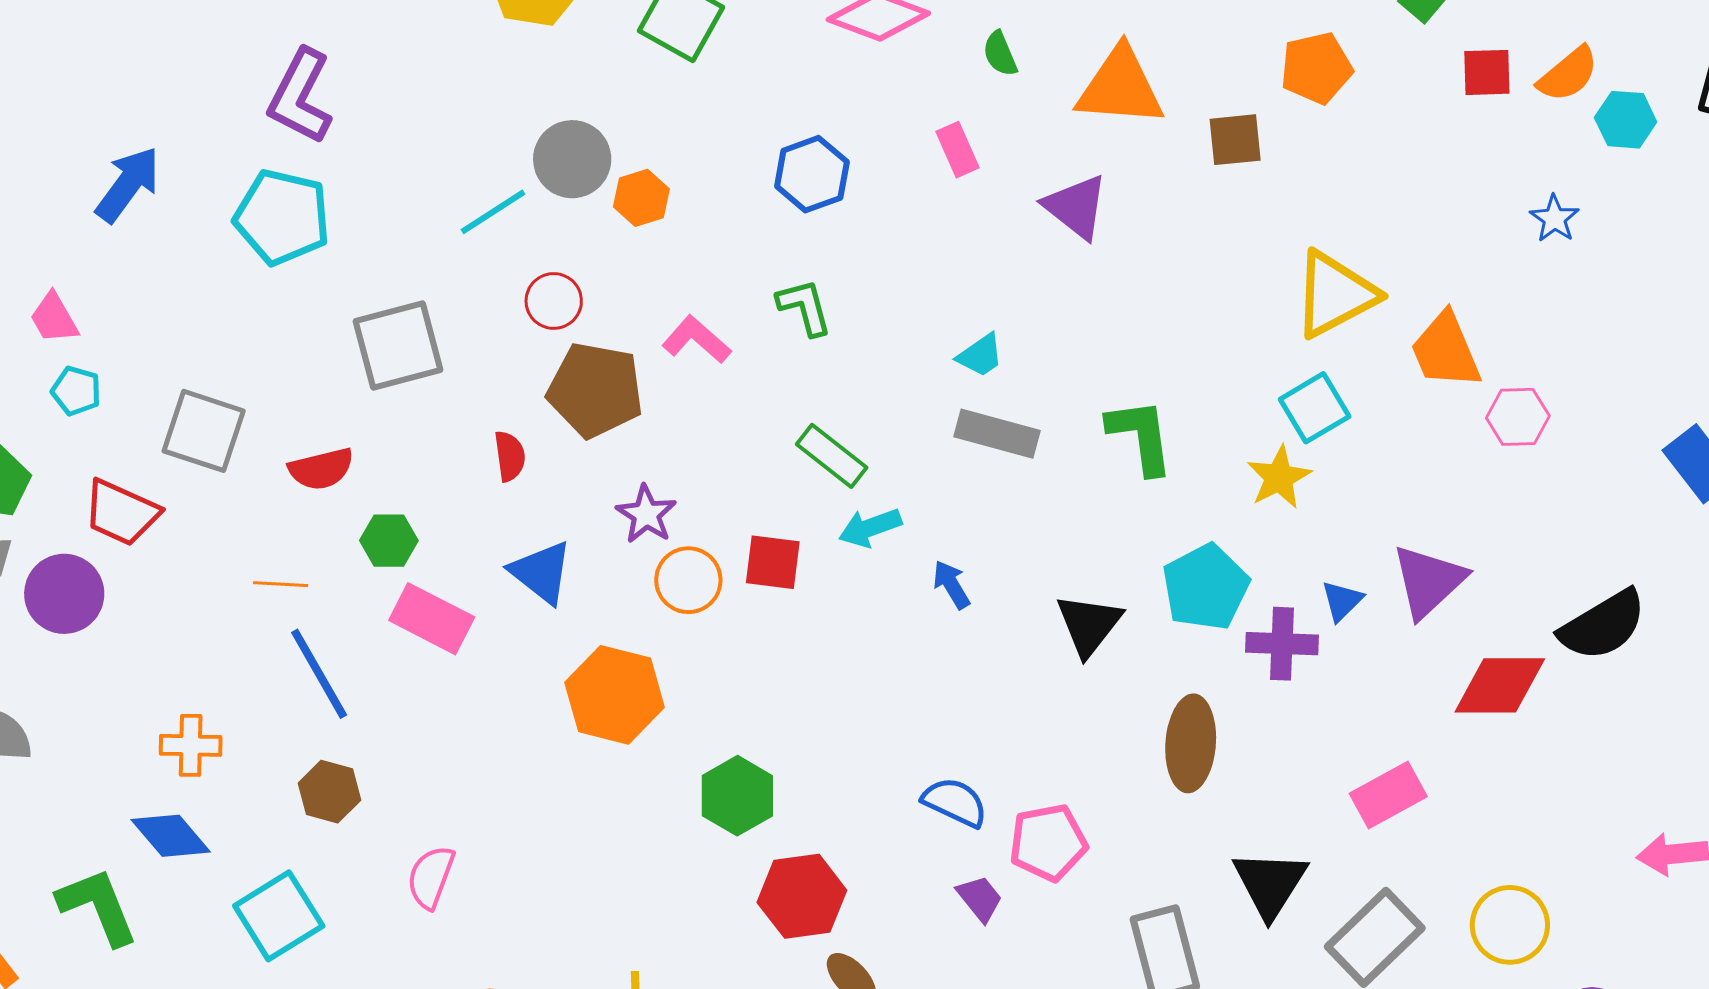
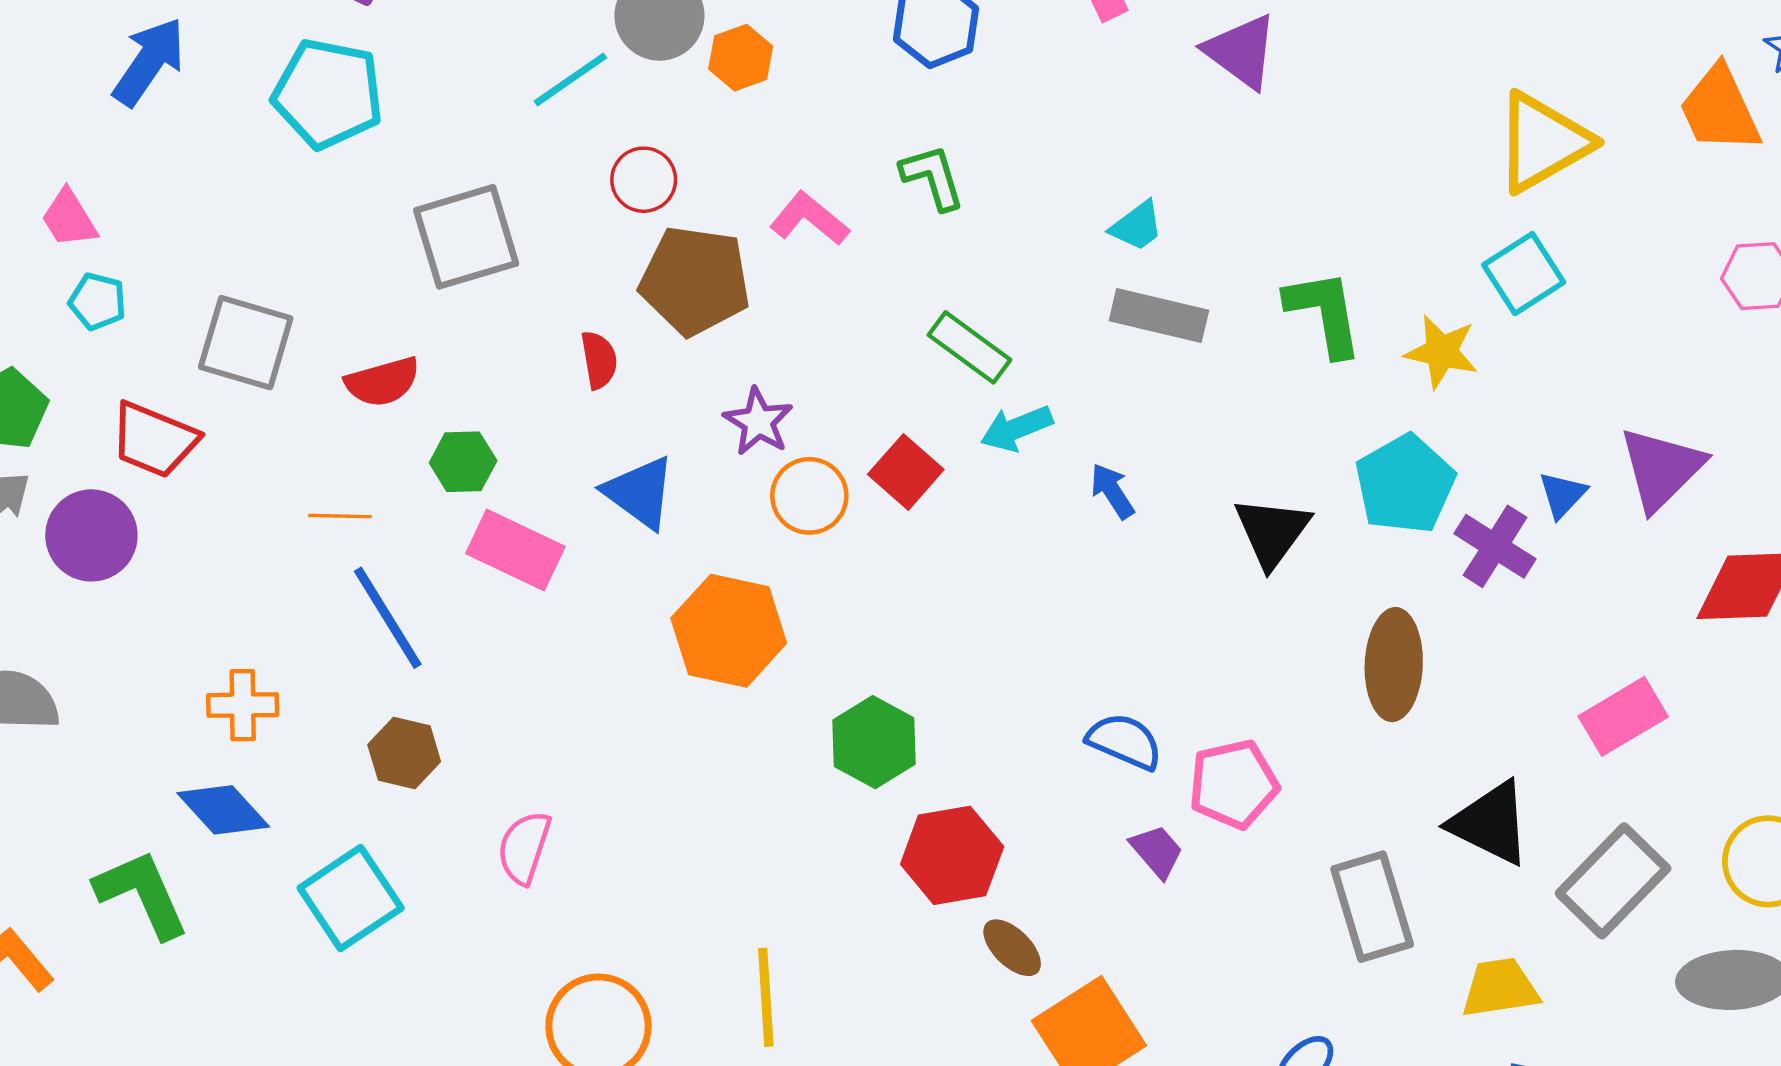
orange trapezoid: (1446, 351) -> (1720, 109), moved
yellow star: (1279, 477) -> (1442, 352), moved, turned -30
red square: (773, 562) -> (906, 472), turned 36
purple cross: (1282, 644) -> (1495, 546), turned 32
black triangle: (1270, 884) -> (1490, 823), turned -34

